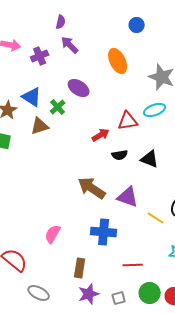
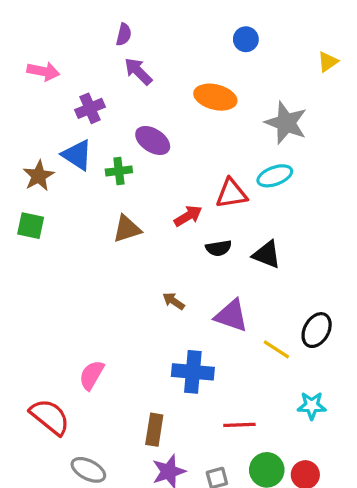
purple cross: (40, 56) -> (90, 108), moved
orange ellipse: (118, 61) -> (215, 97), turned -50
green cross: (58, 107) -> (119, 171), turned 35
brown triangle: (40, 126) -> (127, 229), moved
brown arrow: (92, 188) -> (174, 301), size x0.5
pink semicircle: (53, 234) -> (92, 375), moved

